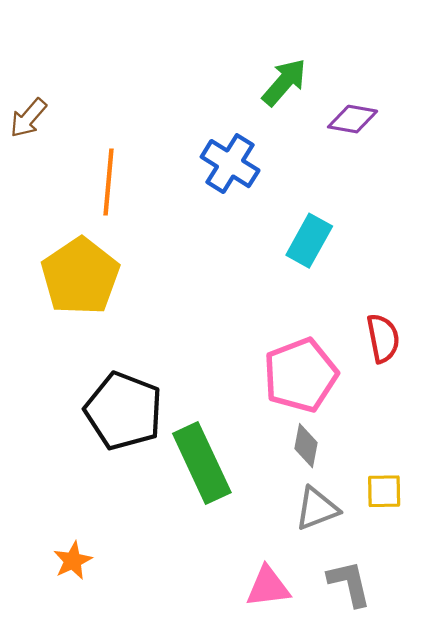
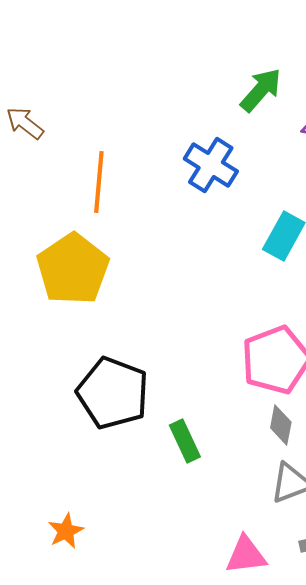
brown arrow: (28, 118) -> (25, 123), turned 87
green rectangle: (202, 463) -> (185, 441), size x0.6

